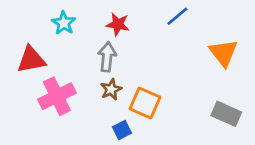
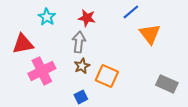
orange triangle: (223, 53) -> (150, 34), moved
blue square: (122, 130) -> (81, 97), moved

